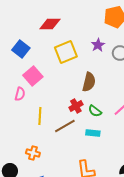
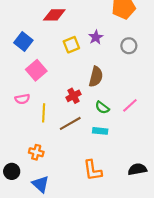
purple star: (98, 45) -> (96, 37), moved
yellow square: (66, 52) -> (71, 45), size x0.7
pink semicircle: (20, 94) -> (22, 99), moved, turned 64
red cross: (76, 106) -> (73, 96), moved

